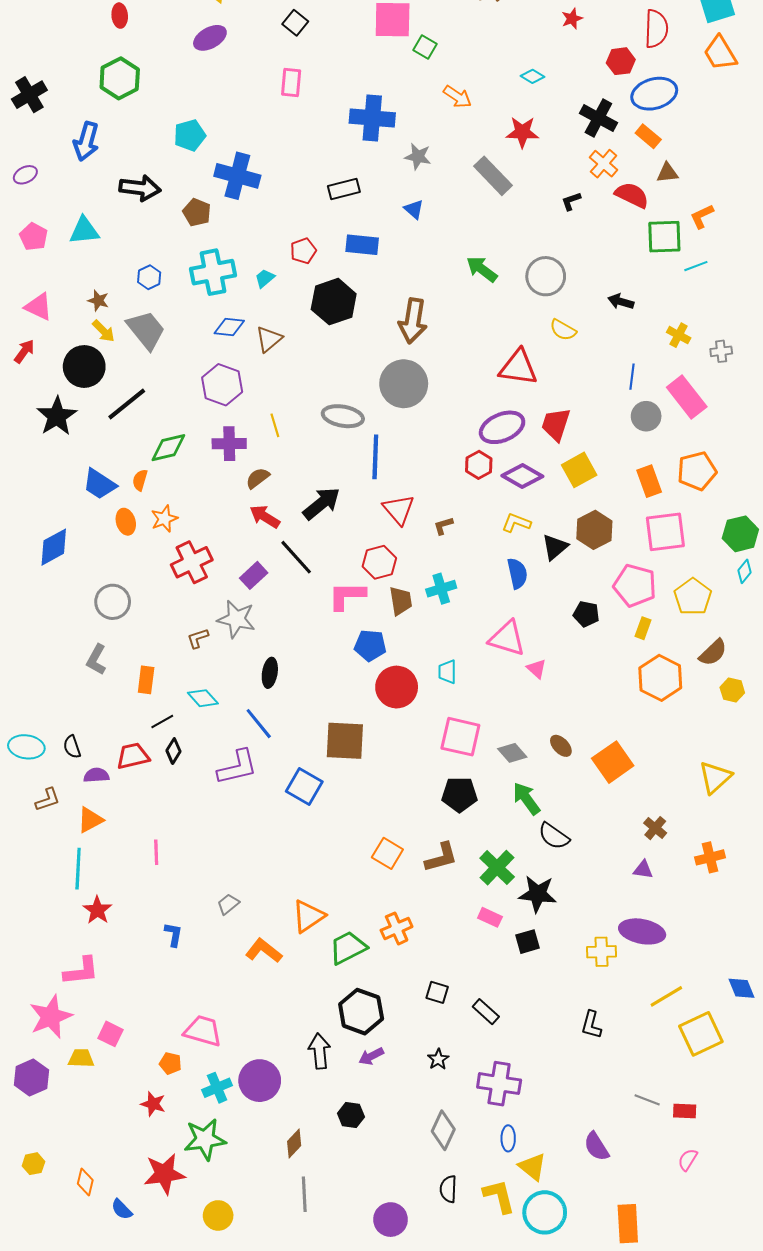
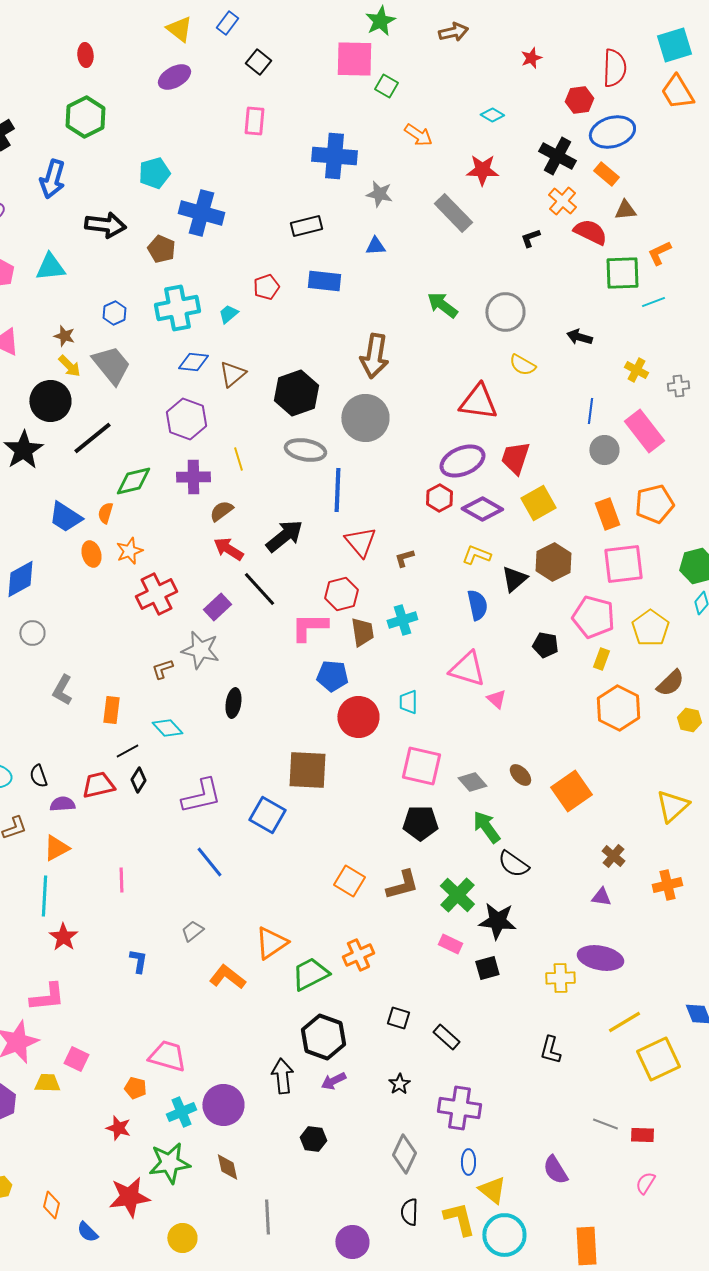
blue triangle: (414, 209) -> (375, 246), turned -45
black hexagon: (334, 302) -> (296, 393), moved
gray circle: (113, 602) -> (32, 633), moved, size x0.7
blue line: (259, 724) -> (209, 862), moved
brown diamond: (294, 1143) -> (227, 1167), moved, turned -56

